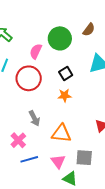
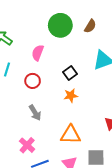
green circle: (60, 38) -> (60, 25), moved
red circle: (29, 78) -> (33, 81), size x0.6
gray arrow: (34, 118) -> (35, 113), moved

